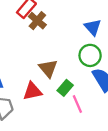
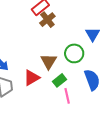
green circle: (90, 55) -> (74, 53), moved
red triangle: (32, 91) -> (32, 78), turned -30

